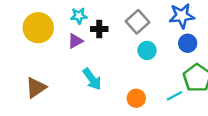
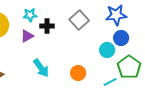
cyan circle: (147, 50) -> (107, 50), moved
orange circle: (136, 98) -> (78, 73), moved

